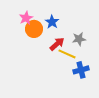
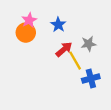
orange circle: (34, 29) -> (26, 33), moved
yellow line: (67, 54) -> (75, 61), turned 36

